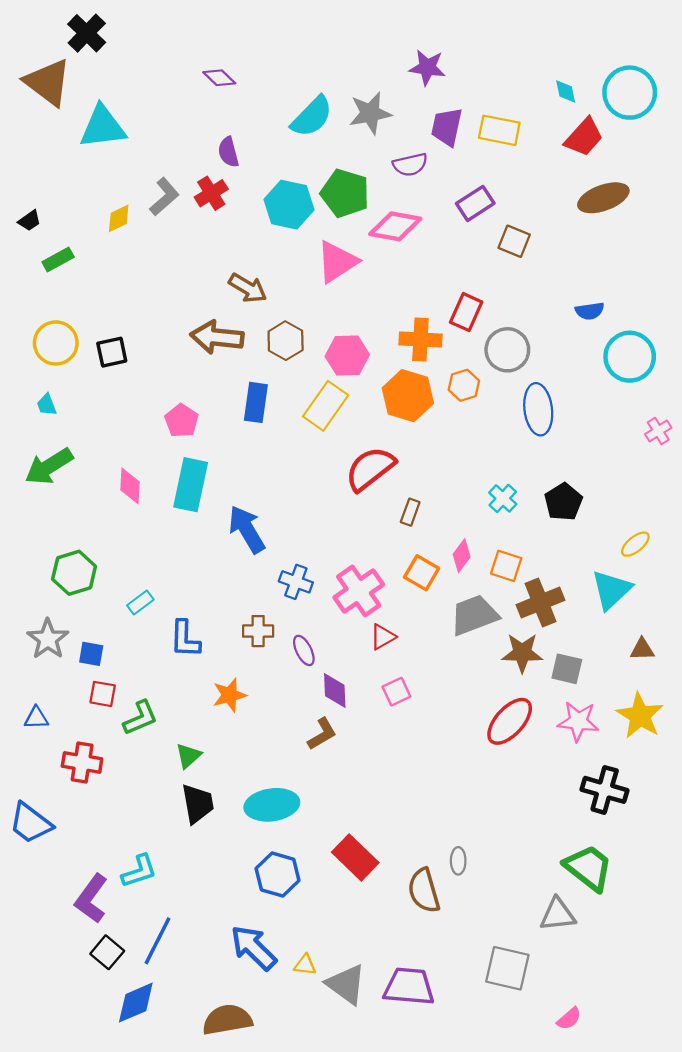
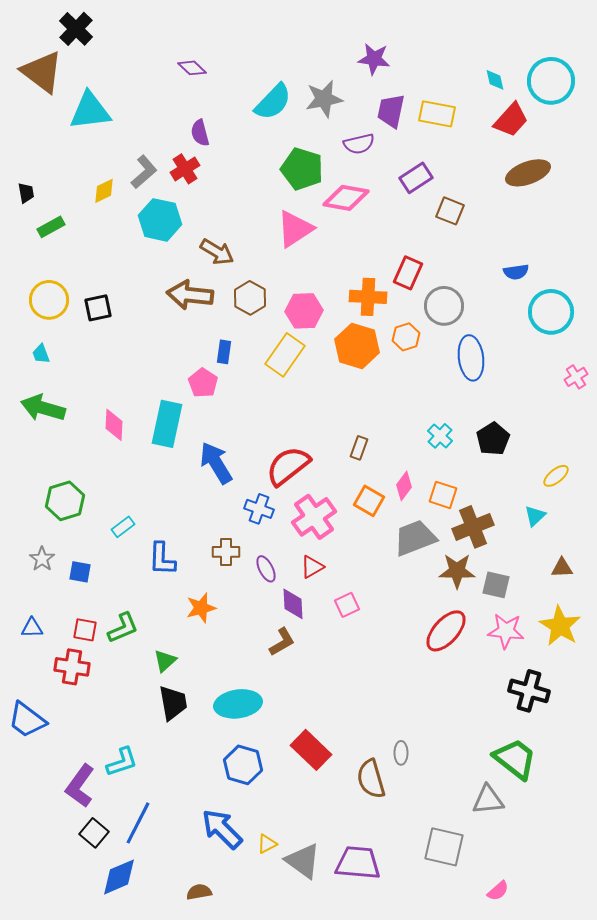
cyan hexagon: (289, 205) -> (160, 220), moved
black trapezoid: (29, 221) -> (26, 193), turned -65
blue rectangle: (256, 402) -> (224, 352), size x0.7
pink pentagon: (182, 421) -> (203, 383), moved
green arrow: (49, 466) -> (43, 408), turned 48
red semicircle: (370, 469) -> (288, 466), moved
cyan triangle: (611, 590) -> (535, 516), size x0.6
red triangle: (383, 637) -> (312, 567), moved
gray star: (48, 639) -> (42, 559), size x0.7
red square: (103, 694) -> (85, 630), moved
yellow triangle: (305, 965) -> (267, 844), turned -35
brown semicircle: (227, 1020) -> (199, 892), size x0.6

